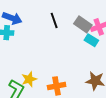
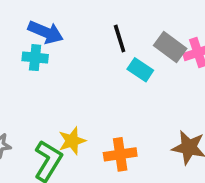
cyan rectangle: (91, 40) -> (140, 70), moved

